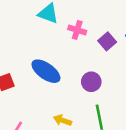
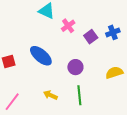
pink cross: (77, 30) -> (68, 26), turned 32

